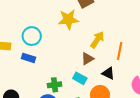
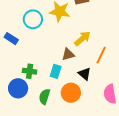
cyan circle: (32, 36) -> (33, 19), moved
cyan rectangle: (80, 78) -> (56, 71), turned 64

